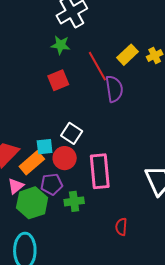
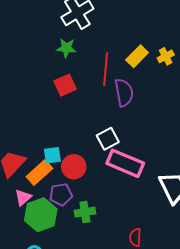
red line: (97, 66) -> (106, 69), turned 36
white square: (72, 133) -> (108, 139), moved, turned 30
pink rectangle: (100, 171) -> (125, 163), moved, turned -60

